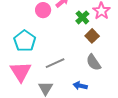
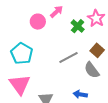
brown square: (92, 36) -> (97, 50), moved
gray line: (55, 63) -> (69, 58), moved

